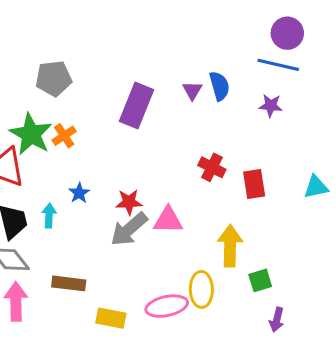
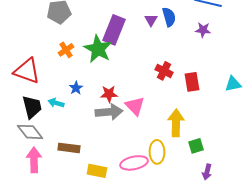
green star: (31, 134) -> (98, 49), moved
cyan arrow: (49, 216) -> (56, 103), turned -77
pink triangle: (168, 220) -> (135, 106), turned 45
gray arrow: (129, 229) -> (109, 112), turned -144

